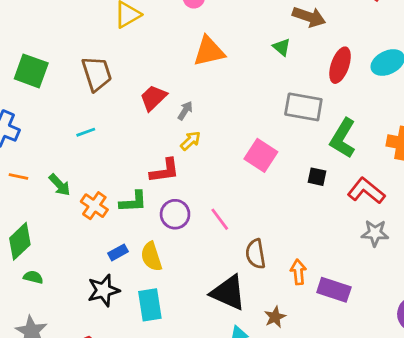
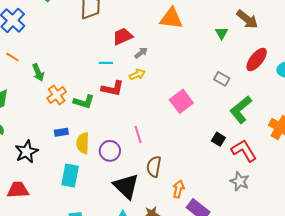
gray rectangle: (303, 107) -> (222, 79), size x0.6
cyan line: (86, 132) -> (106, 63), moved
black square: (317, 177) -> (218, 139), moved
purple circle: (175, 214) -> (110, 151), moved
black star: (103, 290) -> (27, 152), moved, turned -30

